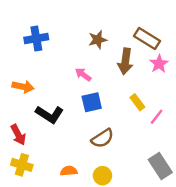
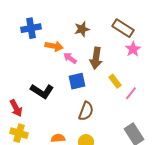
brown arrow: (125, 61) -> (96, 58), moved
orange arrow: (23, 87) -> (54, 46), moved
brown semicircle: (102, 138) -> (86, 111), turned -36

